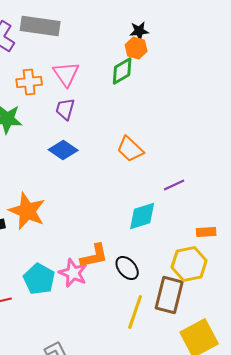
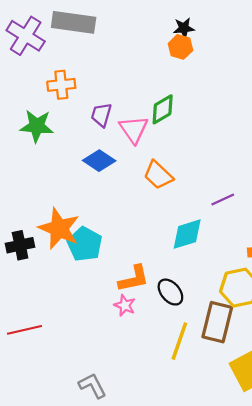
green diamond: (122, 71) -> (163, 109), moved
pink triangle: (66, 74) -> (134, 129), moved
orange trapezoid: (130, 149) -> (158, 175), moved
pink star: (73, 273) -> (125, 305), moved, size x0.7
cyan pentagon: (39, 279) -> (85, 244), moved

